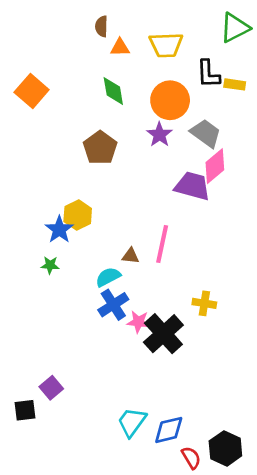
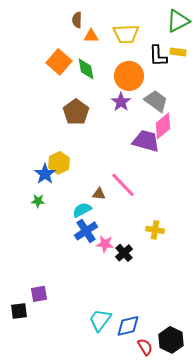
yellow rectangle: (235, 84) -> (178, 52), moved
orange square: (32, 91) -> (59, 62), moved
pink line: (162, 244) -> (123, 185), turned -56
black cross: (163, 334) -> (124, 253), size x0.6
purple square: (51, 388) -> (39, 294), turned 30

